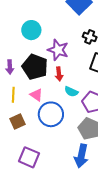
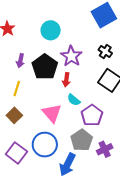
pink triangle: (36, 95) -> (52, 113), moved, size x1.5
blue circle: (51, 114) -> (45, 145), moved
brown square: (18, 121) -> (14, 115), turned -35

